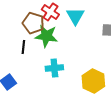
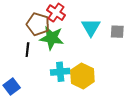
cyan triangle: (75, 16) -> (91, 27), moved
yellow hexagon: (93, 81) -> (82, 76), moved

